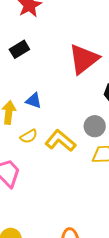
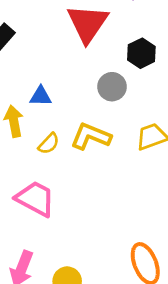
gray circle: (95, 126) -> (112, 87), moved

